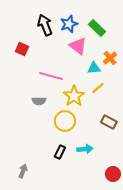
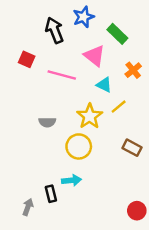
blue star: (69, 24) -> (84, 17), moved
cyan triangle: (94, 68) -> (104, 85), moved, turned 32
pink line: (51, 76) -> (62, 75), moved
cyan arrow: (85, 149) -> (71, 180), moved
black rectangle: (60, 152) -> (51, 194), moved, turned -40

